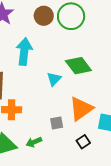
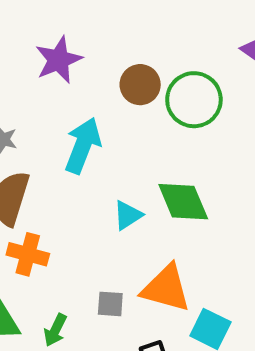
orange triangle: (81, 109) -> (166, 288), turned 36
green arrow: (34, 142) -> (55, 330), turned -56

